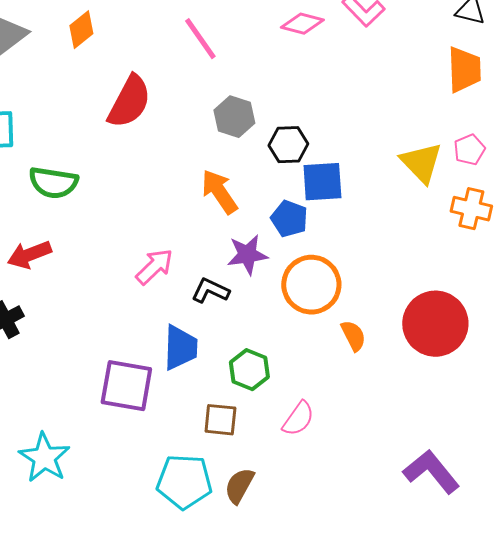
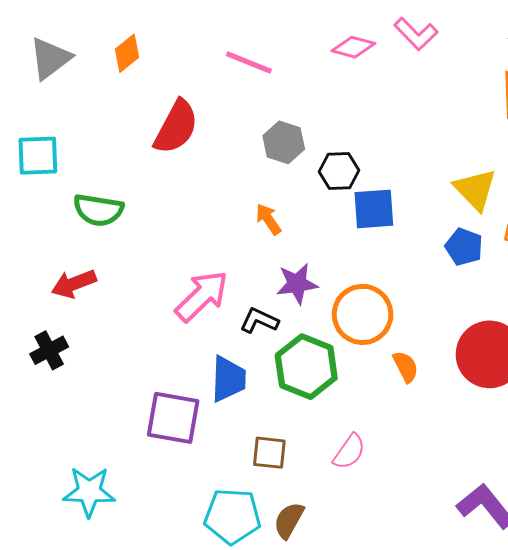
pink line: (200, 39) -> (249, 62), turned -33
orange arrow: (219, 192) -> (268, 219), size x0.7
blue pentagon: (289, 219) -> (464, 247), moved
pink arrow: (154, 267) -> (202, 296), size x1.4
green hexagon: (249, 370) -> (306, 367), moved, size x1.5
cyan star: (44, 458) -> (89, 492), turned -30

